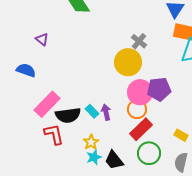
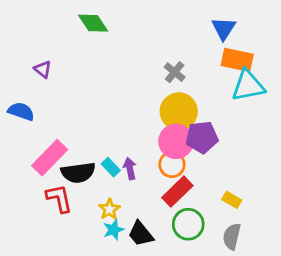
yellow circle: (128, 62) -> (179, 111), moved

